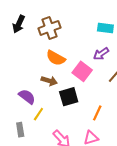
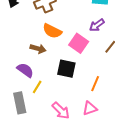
brown arrow: (49, 81) -> (38, 49), moved
black square: (69, 97) -> (66, 69), turned 30
gray rectangle: (20, 130) -> (20, 103), size x1.5

